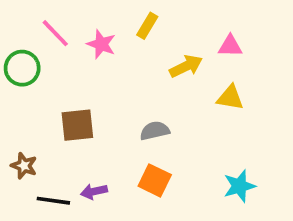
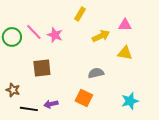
pink line: (55, 33) -> (34, 32), moved
pink star: (101, 44) -> (55, 35), moved
gray semicircle: (155, 131) -> (96, 73), moved

